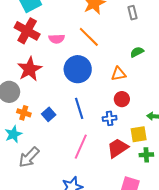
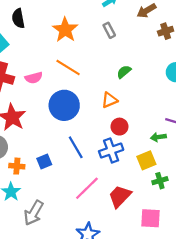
blue square: (49, 114) -> (44, 162), turned 32
blue cross: (110, 118) -> (111, 150), size x1.5
pink line: (81, 147) -> (87, 188), turned 35
red trapezoid: (118, 148) -> (120, 196), moved

